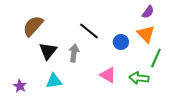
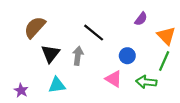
purple semicircle: (148, 12) -> (141, 19), moved
orange triangle: (146, 34) -> (166, 36), moved
blue circle: (121, 42) -> (127, 56), moved

